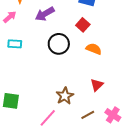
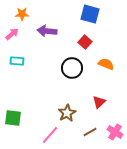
purple arrow: (45, 14) -> (47, 31), turned 36
black circle: (59, 44) -> (72, 68), moved
orange semicircle: (94, 49) -> (106, 64), moved

